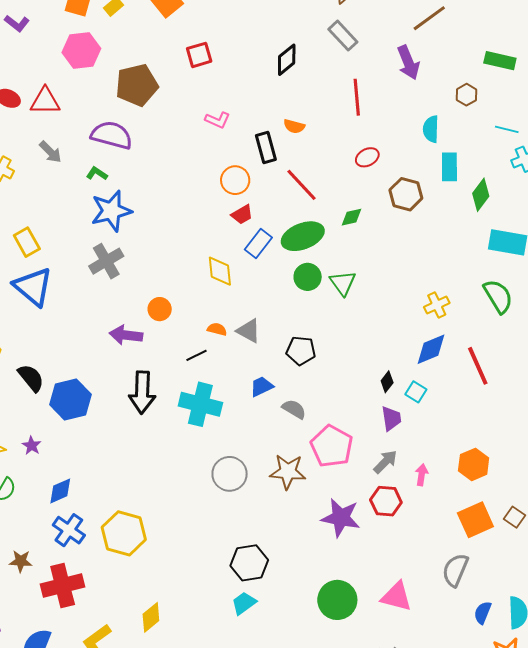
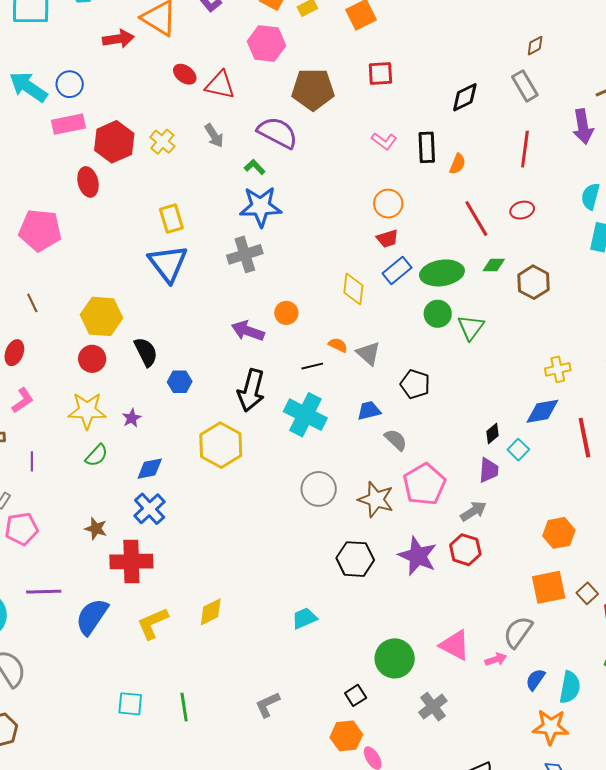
orange semicircle: (294, 126) -> (458, 164), turned -95
black rectangle: (266, 147) -> (427, 147), moved
red line: (301, 185) -> (476, 218), moved
brown hexagon: (406, 194) -> (534, 282), moved
blue hexagon: (70, 400) -> (180, 382), size x0.6
pink arrow: (422, 475) -> (496, 659), moved, turned 50
yellow hexagon: (124, 533) -> (221, 445), moved
black hexagon: (249, 563) -> (355, 559), moved
green circle: (337, 600) -> (395, 658), moved

